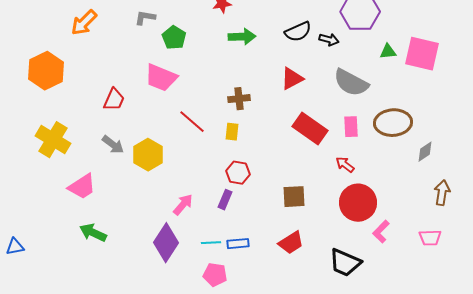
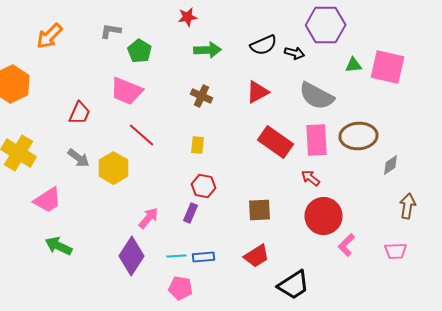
brown cross: (239, 99) -> (202, 96), moved, turned 30
red line: (192, 122) -> (142, 135), moved
pink rectangle: (351, 127) -> (316, 140), size x1.5
black trapezoid: (345, 263) -> (294, 285), moved, turned -56

